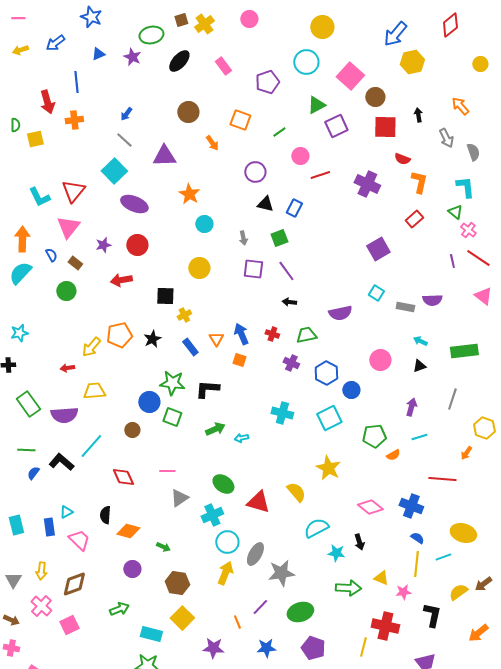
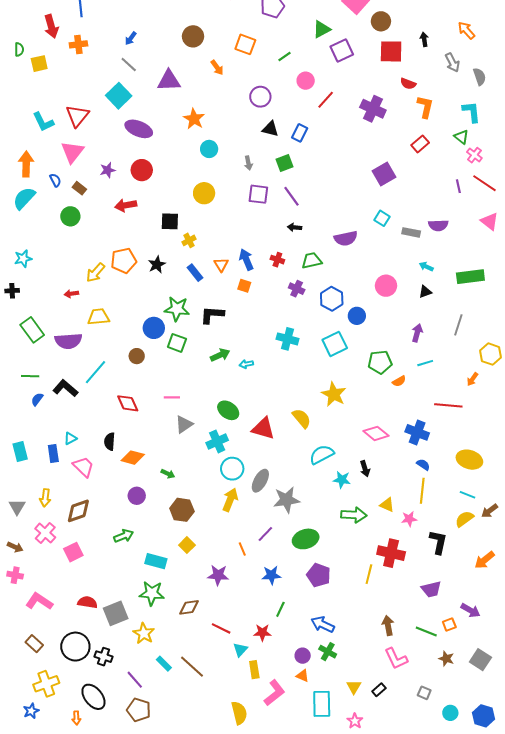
red line: (320, 175) -> (326, 100), turned -30
cyan line: (443, 557) -> (467, 495), moved, turned 42
yellow square: (182, 618) -> (187, 545), size x0.7

